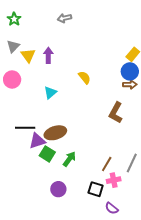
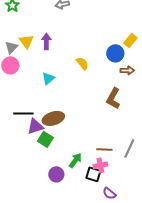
gray triangle: (13, 46) -> (11, 47), moved
blue circle: (130, 71) -> (115, 53), moved
green arrow: (69, 159) -> (75, 160), moved
brown line: (107, 164) -> (104, 149), turned 63
pink cross: (114, 180) -> (100, 165), moved

